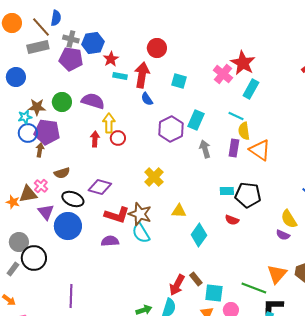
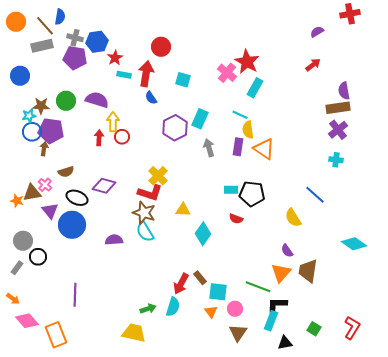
red L-shape: (117, 215) -> (150, 193), moved
purple semicircle: (283, 235) -> (287, 251), moved, turned 32
black circle: (34, 258) -> (38, 257), size x0.7

